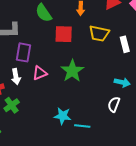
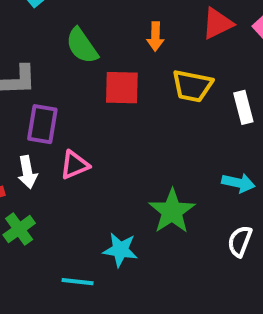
green star: (72, 71) -> (172, 211), moved
white semicircle: (114, 104) -> (240, 241), moved
cyan line: (82, 126) -> (78, 282), moved

